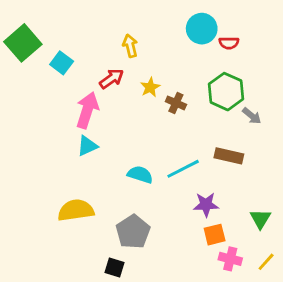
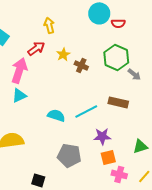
green triangle: (260, 219) -> (140, 146), turned 42
gray pentagon: (133, 232) -> (69, 155), moved, turned -30

